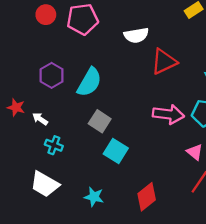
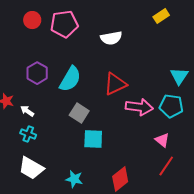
red triangle: (164, 62) -> (115, 84), moved
cyan cross: (54, 145) -> (28, 134), moved
cyan square: (116, 151) -> (93, 139), turned -30

